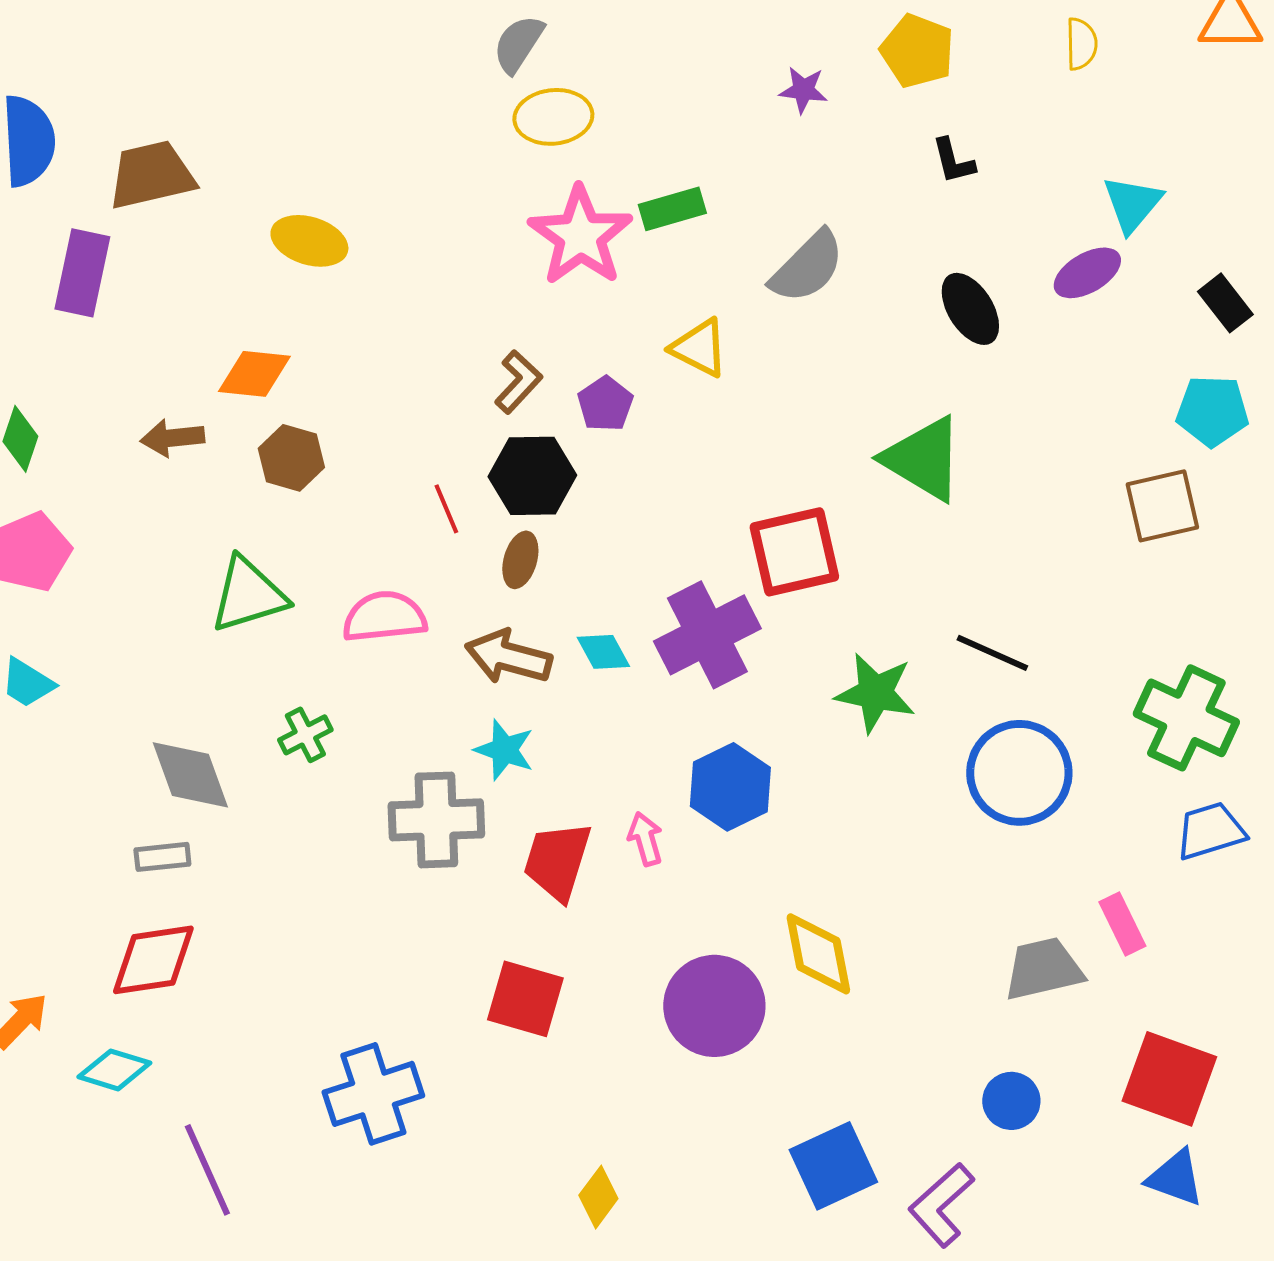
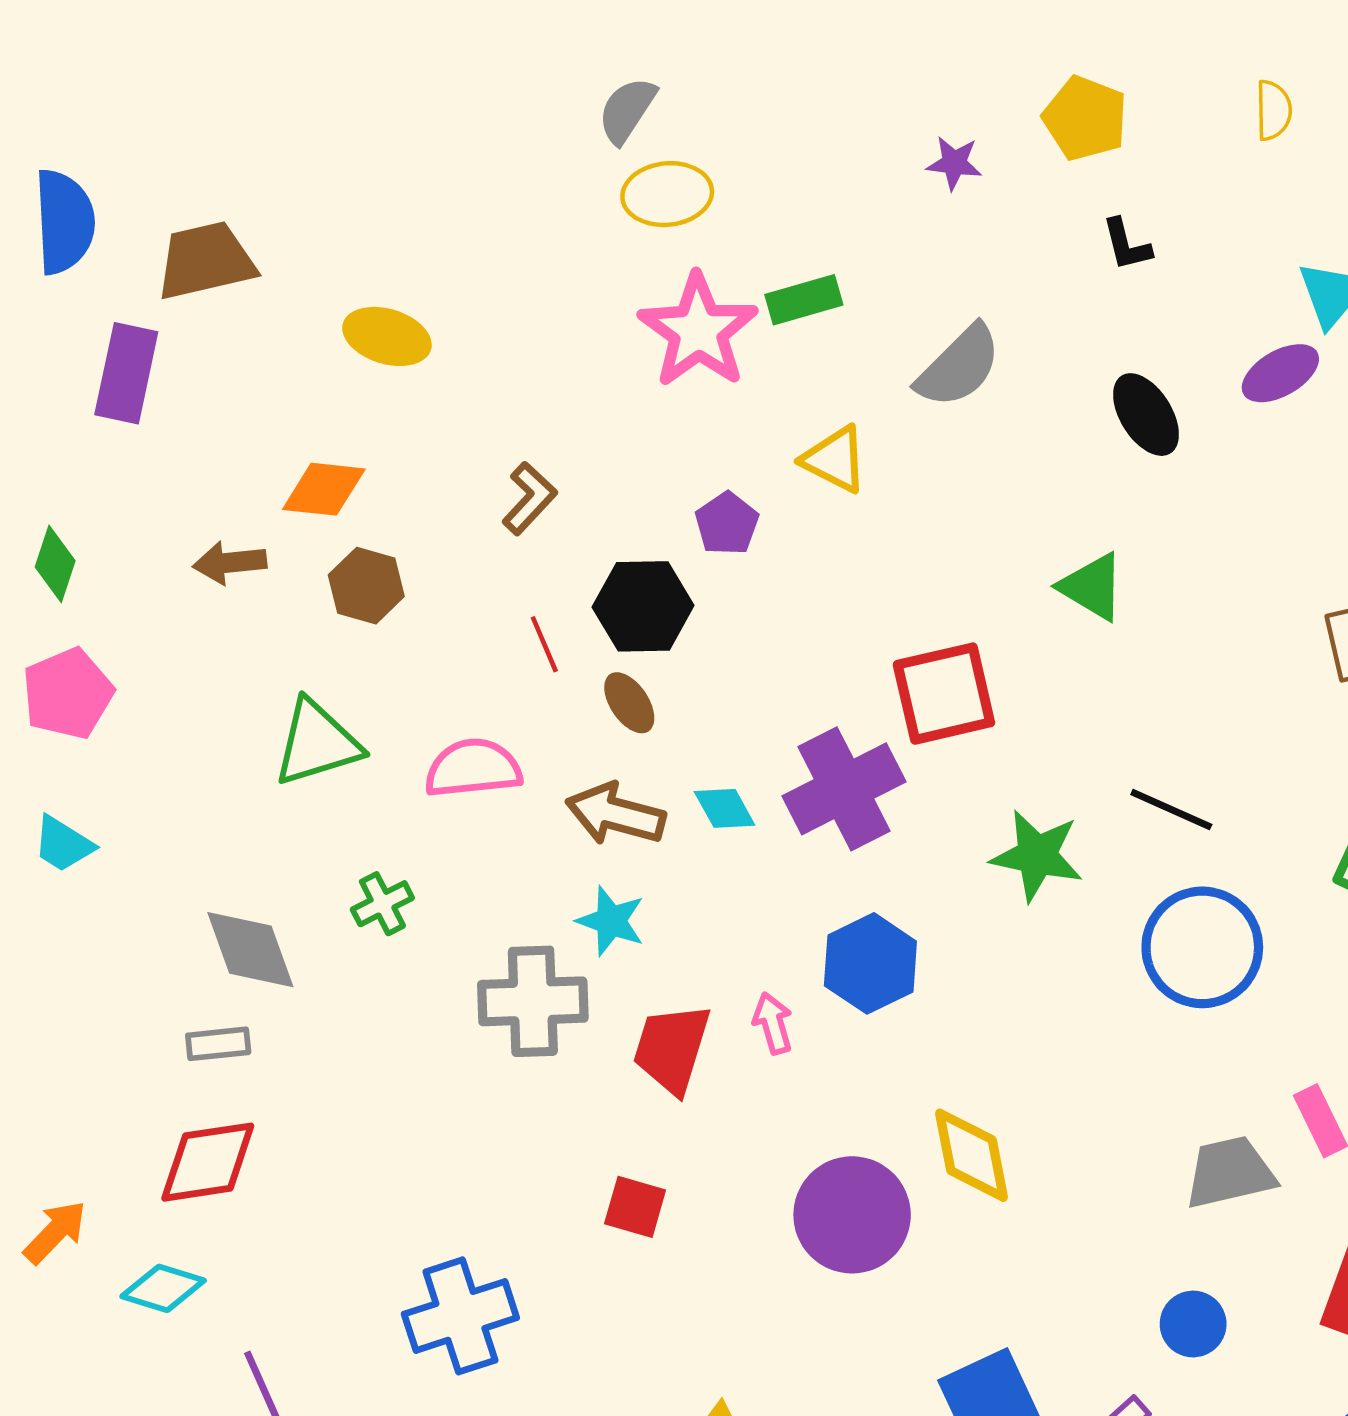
brown L-shape: (518, 382) -> (529, 498), moved
green triangle: (923, 459) -> (1092, 587), size x0.7
brown ellipse: (520, 560) -> (629, 703), turned -50
red square: (525, 999) -> (635, 1207), size x0.7

